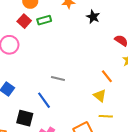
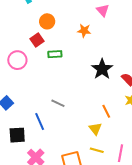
black star: (93, 17) -> (102, 69), moved, size x1.5
green rectangle: (44, 20) -> (55, 54), moved
black square: (25, 118) -> (17, 135), turned -30

